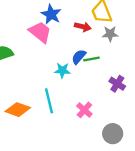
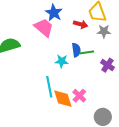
blue semicircle: (79, 57) -> (76, 50), turned 128
purple cross: (117, 84) -> (108, 65), moved
orange diamond: (18, 110) -> (63, 99), moved, turned 50

